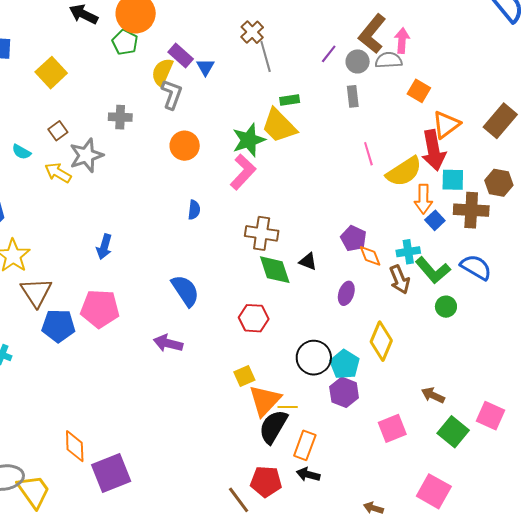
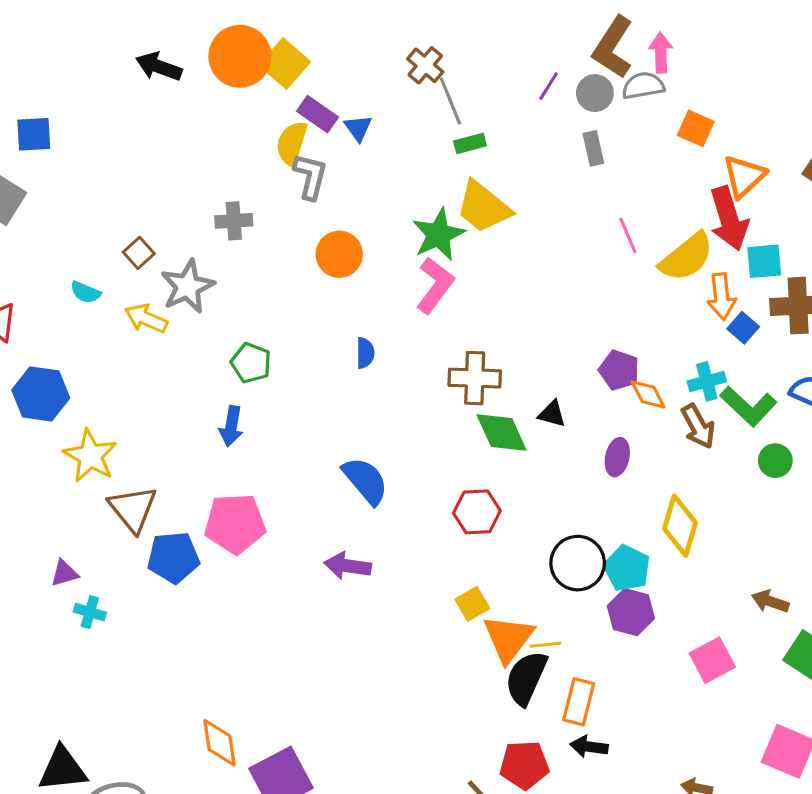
green pentagon: (125, 42) -> (251, 363), moved
yellow square: (51, 73) -> (285, 63), moved
green rectangle: (290, 100) -> (470, 143), moved

